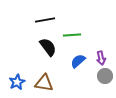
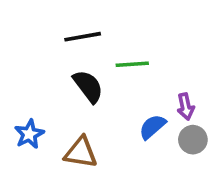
blue semicircle: (78, 61) -> (152, 127), moved
blue star: (17, 82) -> (29, 134), moved

